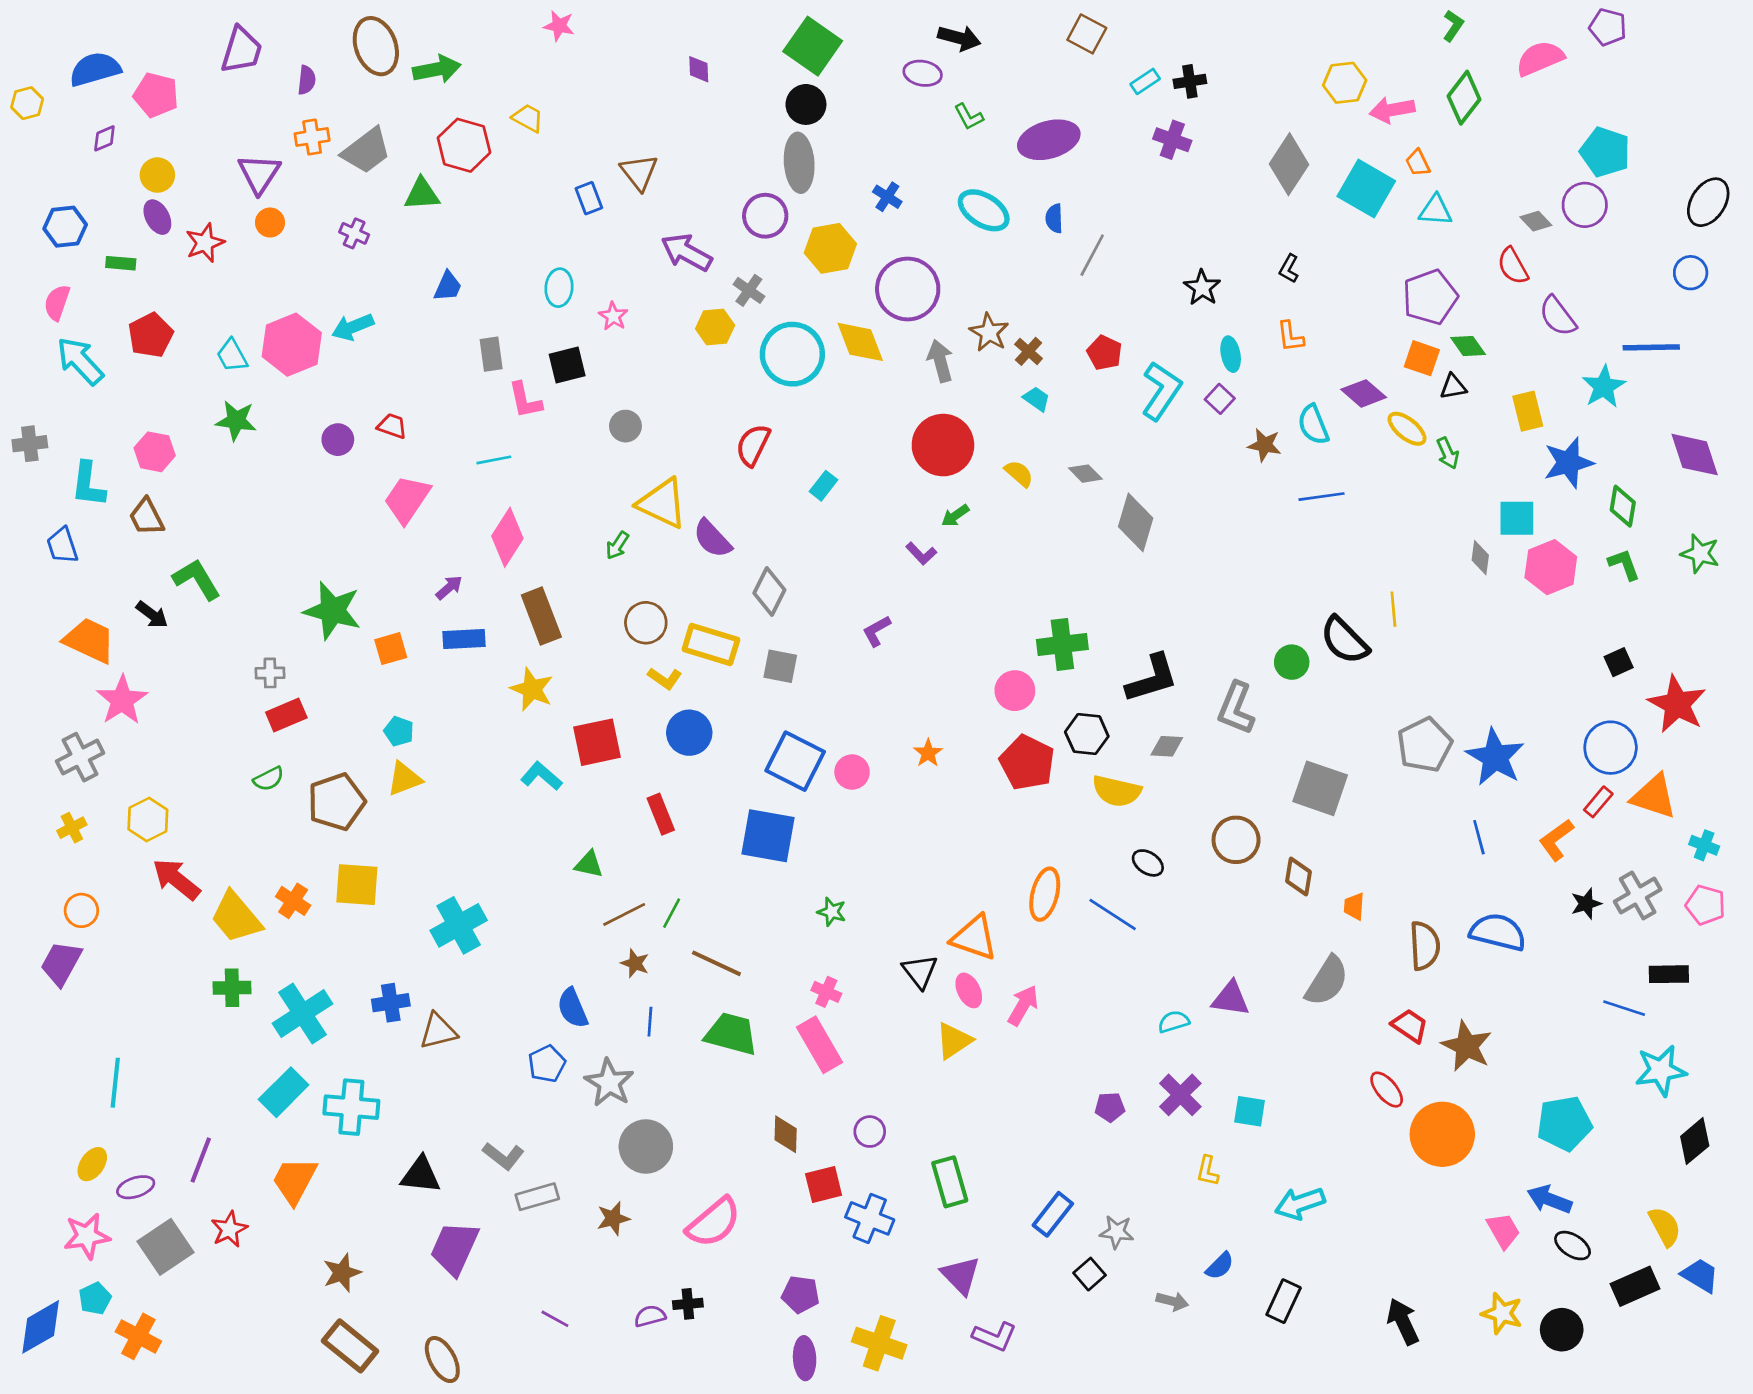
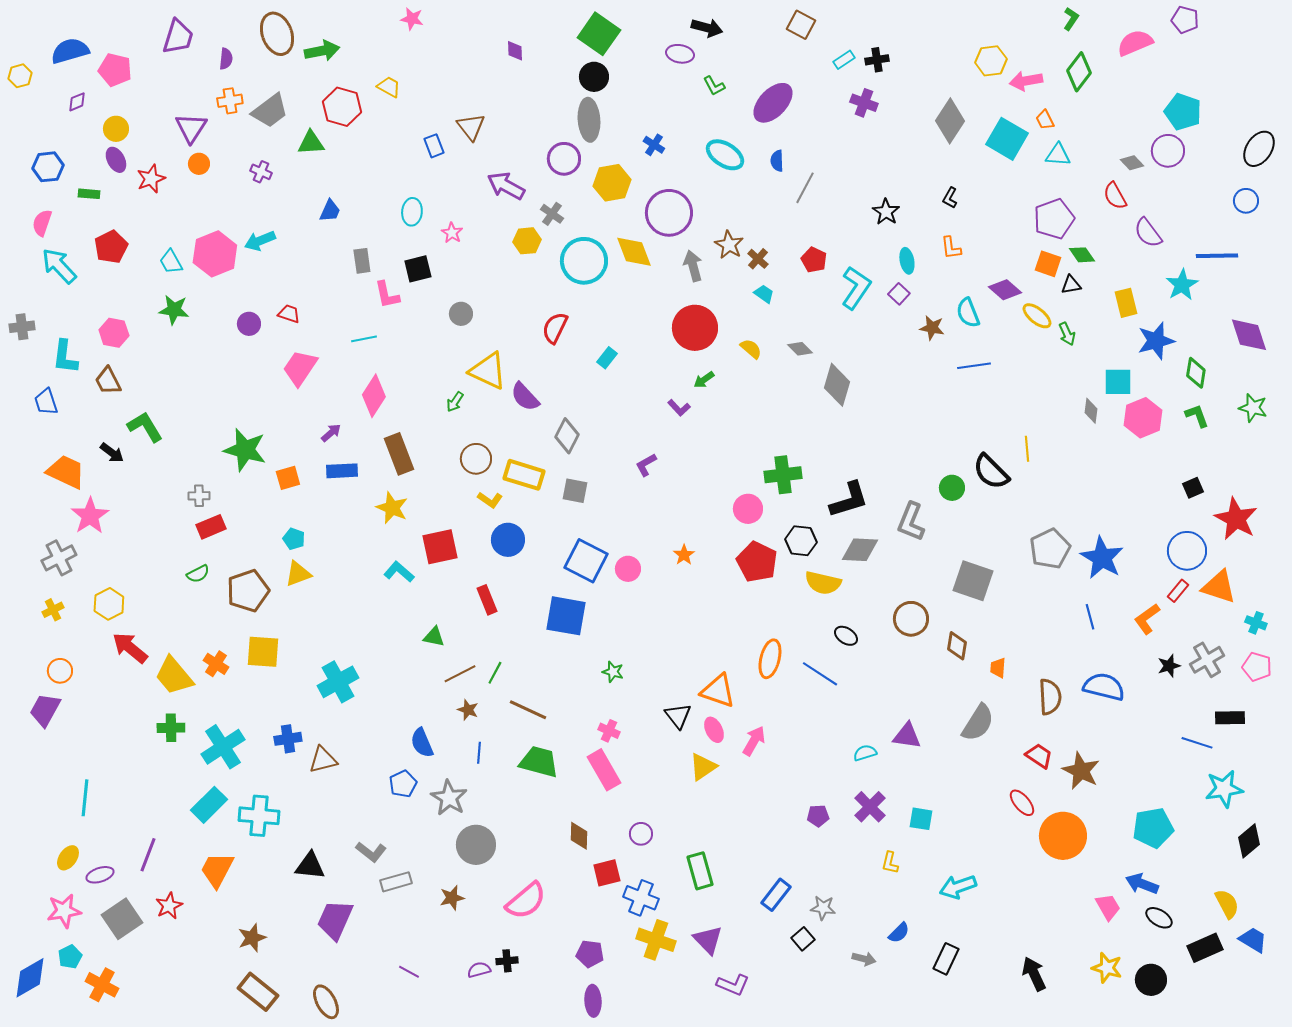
purple ellipse: (1049, 140) -> (773, 103), turned -30
gray diamond: (1167, 746) -> (860, 550), size x1.5
yellow cross: (879, 1343) -> (656, 940), moved

